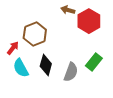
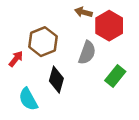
cyan semicircle: (21, 68) -> (28, 99), moved
gray semicircle: (71, 72) -> (87, 53), moved

